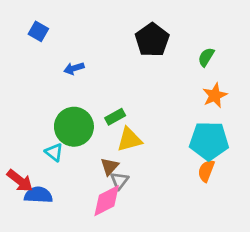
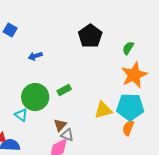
orange star: (215, 95) -> (134, 75), size x1.5
yellow triangle: (129, 139) -> (103, 110), moved
gray triangle: (119, 181) -> (67, 135), turned -48

